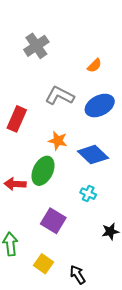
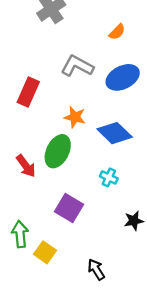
red arrow: (15, 184) -> (26, 166), turned -130
yellow square: (43, 264) -> (45, 252), moved

